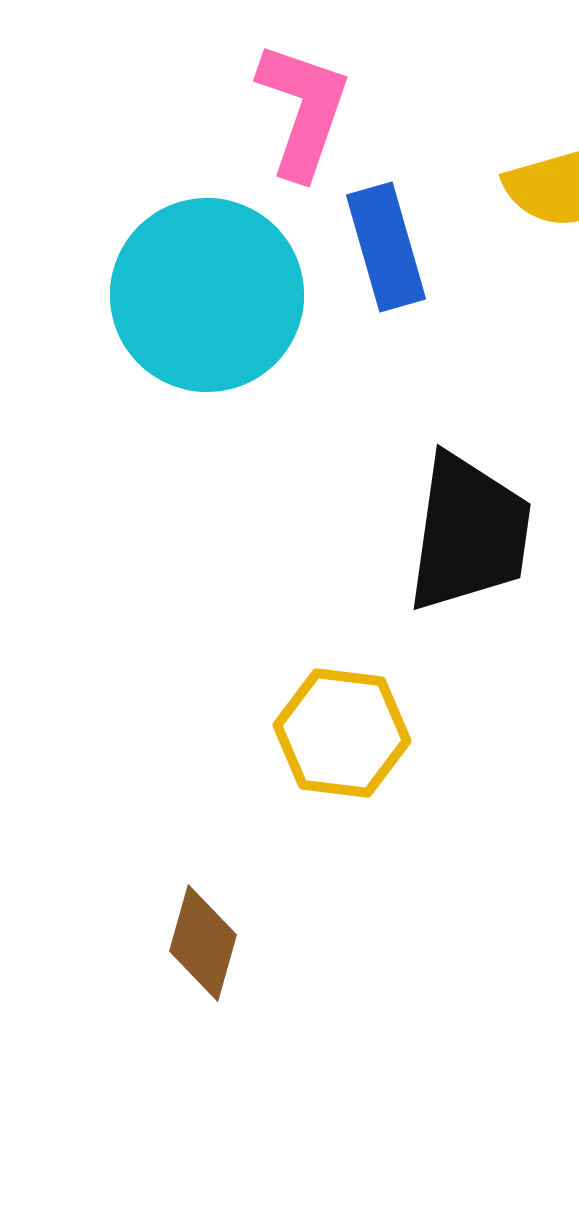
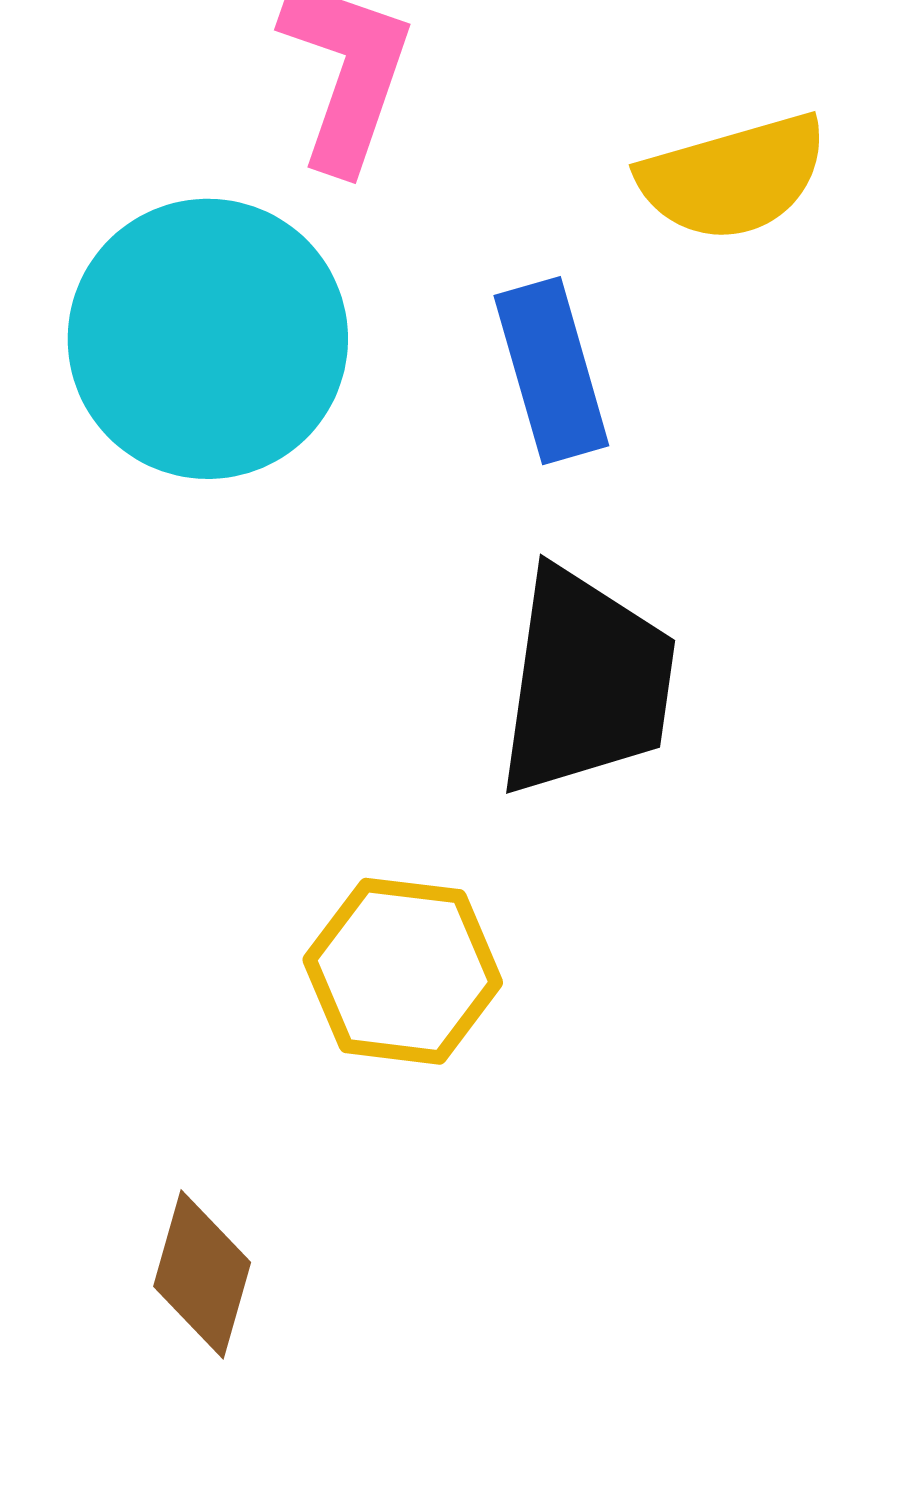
blue rectangle: (386, 247) -> (551, 371), moved

